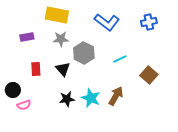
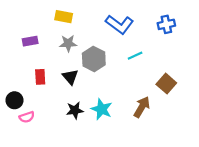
yellow rectangle: (57, 15) -> (64, 17), size x0.7
cyan line: (120, 59) -> (135, 56), moved
brown arrow: (116, 96) -> (142, 107), moved

